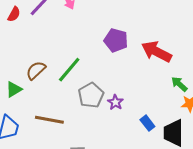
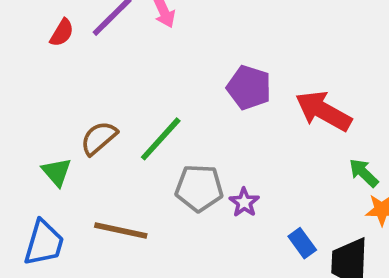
green triangle: (14, 89) -> (57, 172), turned -42
gray pentagon: (91, 95) -> (199, 188), turned 30

